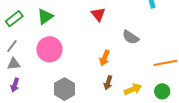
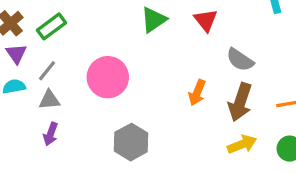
red triangle: (98, 14) -> (206, 20), moved
green triangle: (45, 17) -> (154, 20), moved
brown arrow: (108, 83) -> (240, 102), moved, size x1.6

